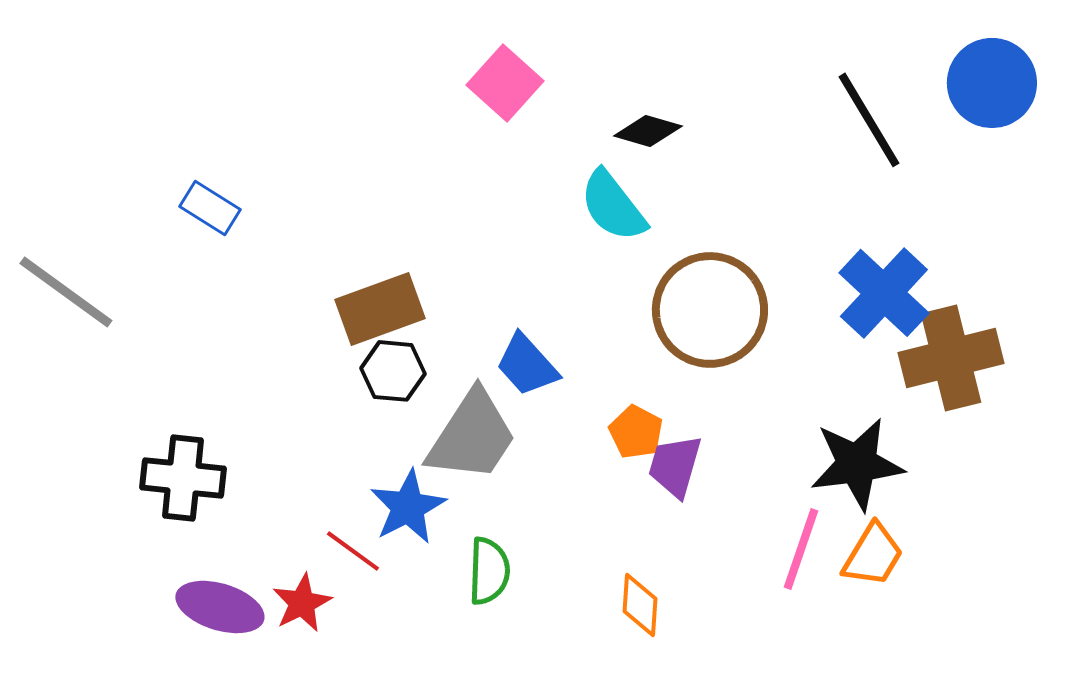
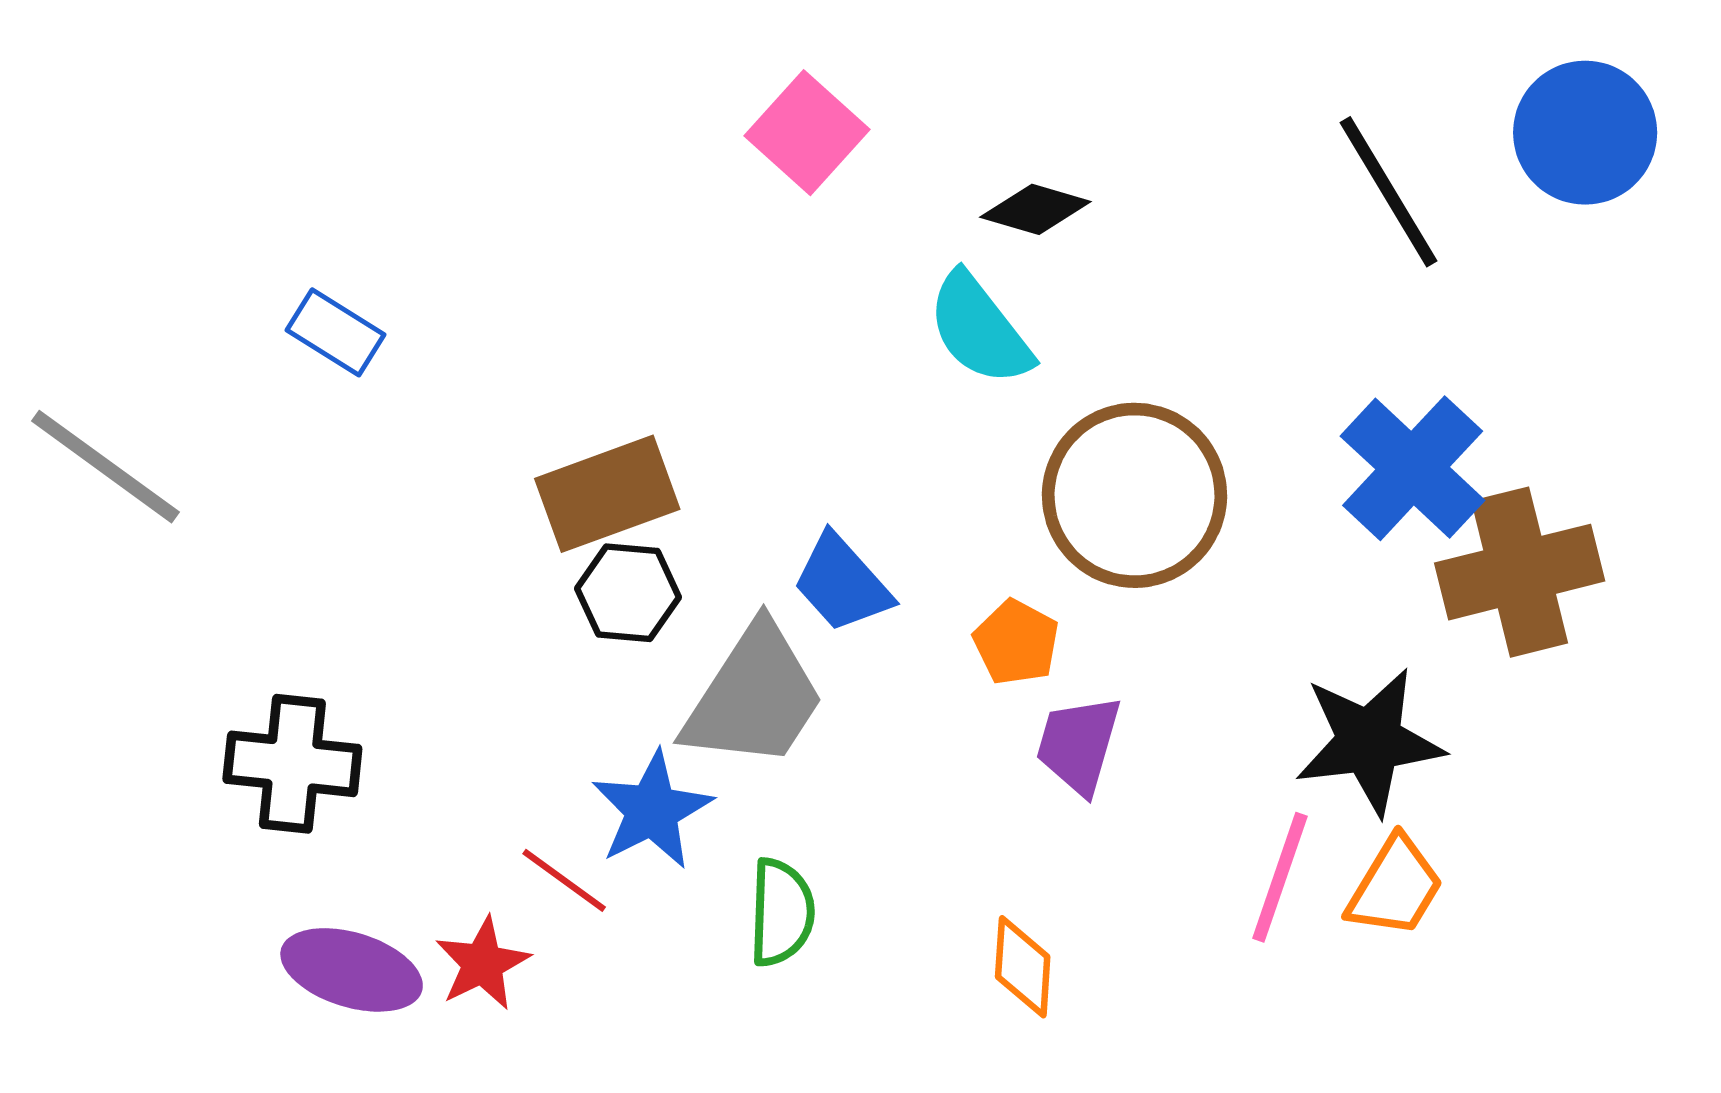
orange pentagon: (636, 432) -> (1016, 642), moved

